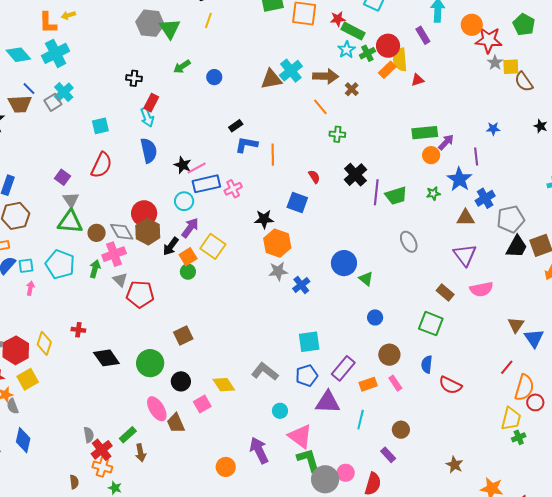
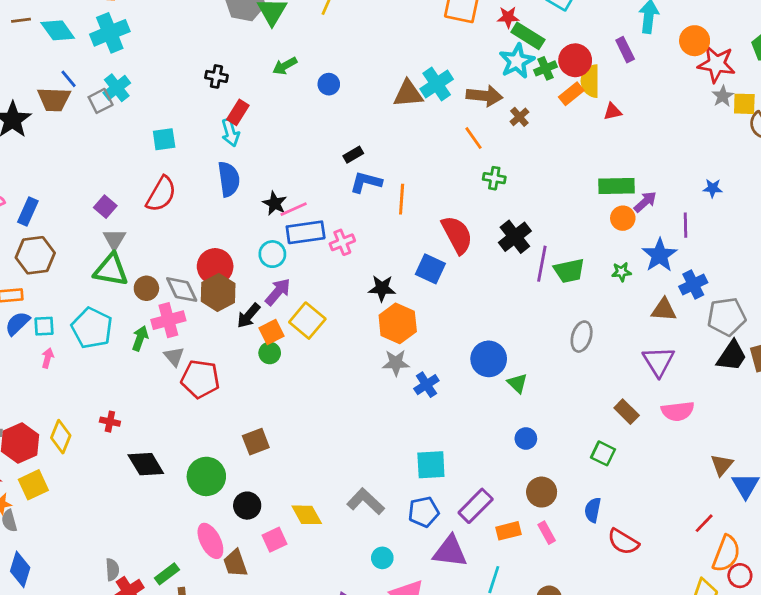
cyan star: (347, 50) -> (517, 61), size x1.4
red semicircle: (314, 177) -> (457, 235), size x2.0
gray ellipse: (409, 242) -> (582, 337), turned 40
green square: (431, 324) -> (603, 453), size x0.7

